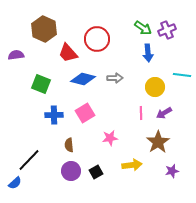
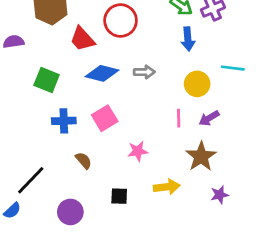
brown semicircle: (69, 145) -> (84, 160), turned 144
purple circle: (71, 171) -> (70, 212), moved
black square: (96, 172) -> (119, 196), turned 32

